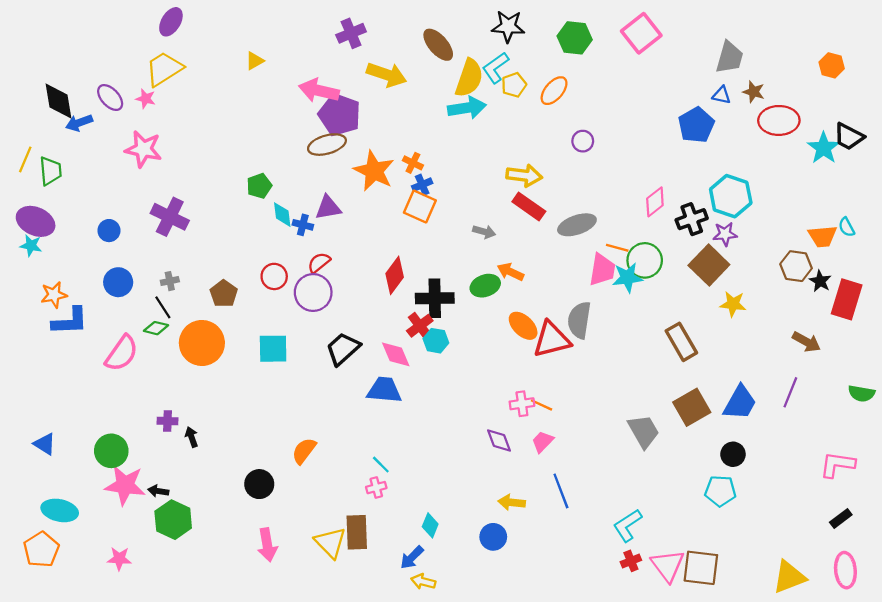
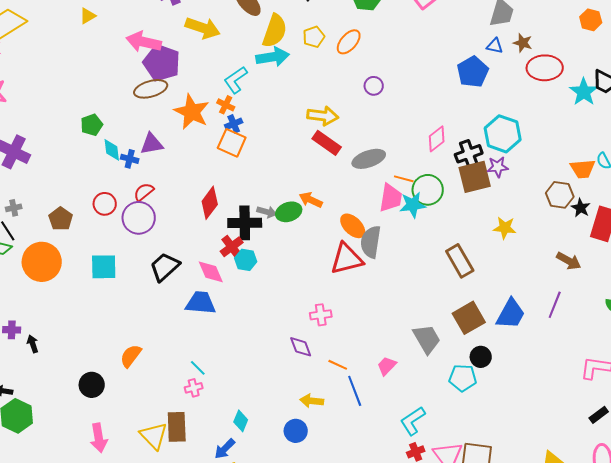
cyan L-shape: (496, 68) -> (236, 80), moved
gray arrow: (484, 232) -> (267, 212), moved
brown square: (709, 265) -> (475, 177), moved, turned 32
orange ellipse: (523, 326) -> (353, 226), moved
orange line: (541, 405) -> (338, 365), moved
pink trapezoid: (543, 442) -> (387, 366), moved
black circle: (733, 454) -> (481, 357), moved
cyan pentagon: (720, 491) -> (463, 378), moved

